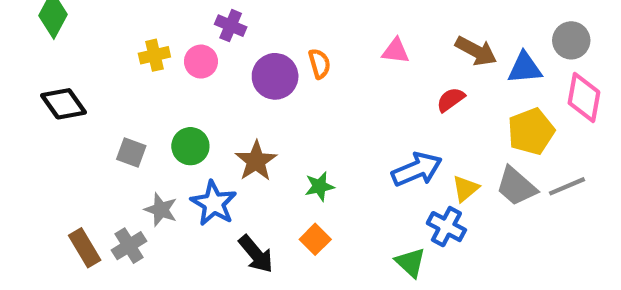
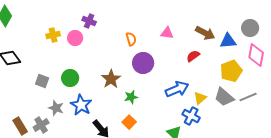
purple circle: (275, 76) -> (143, 63), moved
brown star: (256, 161) -> (111, 79), moved

